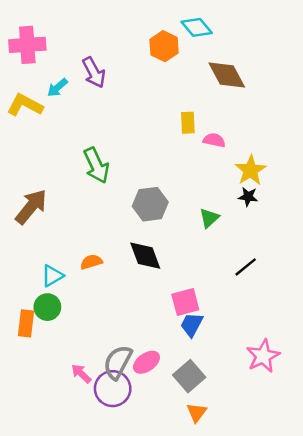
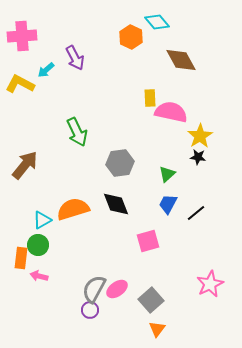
pink semicircle: (214, 140) -> (171, 112), size x1.8
orange semicircle: (91, 262) -> (73, 209), size x1.8
blue trapezoid: (192, 325) -> (168, 204), moved
pink arrow: (81, 374) -> (39, 276), moved, turned -30
purple circle: (113, 389) -> (90, 310), size x0.6

